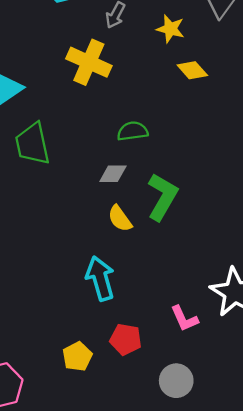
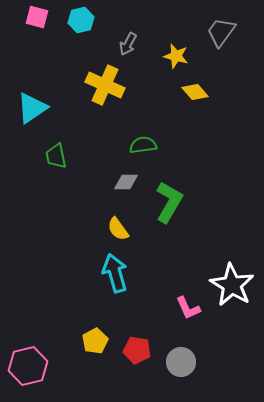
green trapezoid: (33, 144) -> (56, 156), size x0.7
yellow semicircle: (120, 219) -> (118, 229), moved
red pentagon: (126, 339) -> (137, 350), moved

